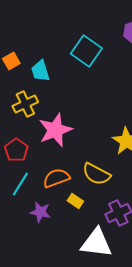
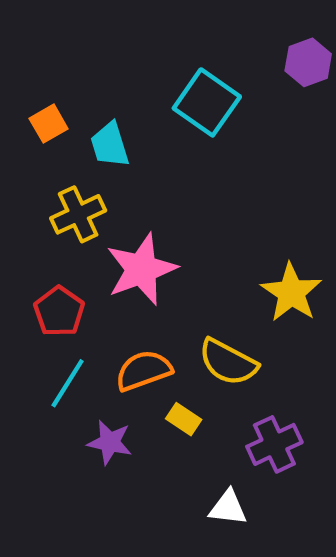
white triangle: (96, 243) -> (228, 508), size x0.6

